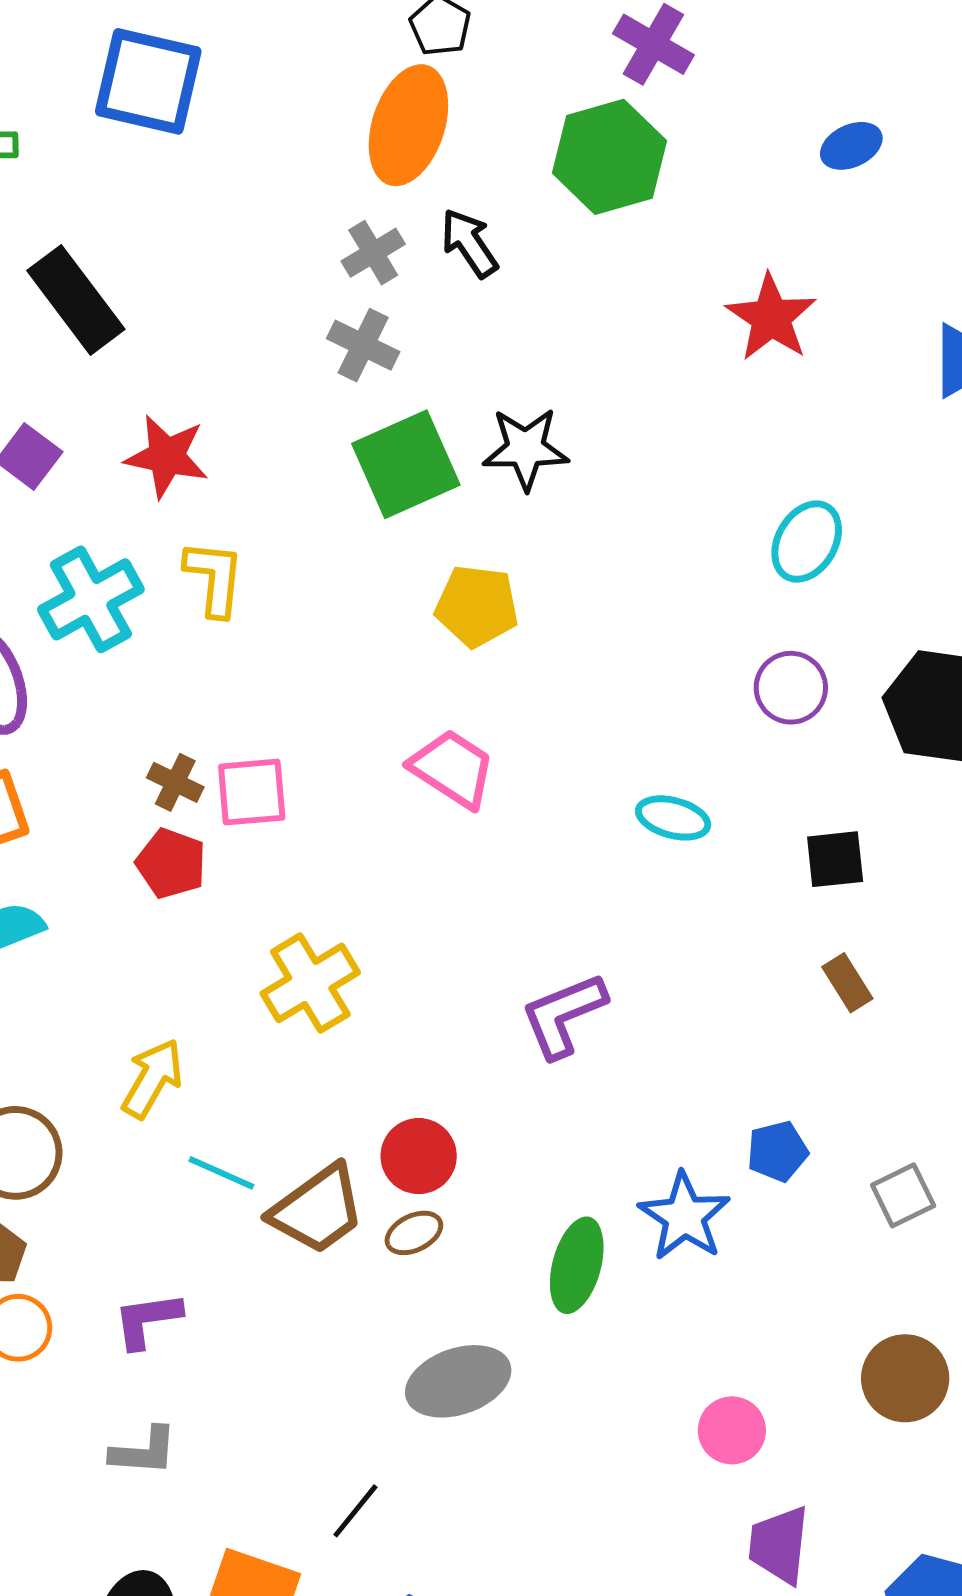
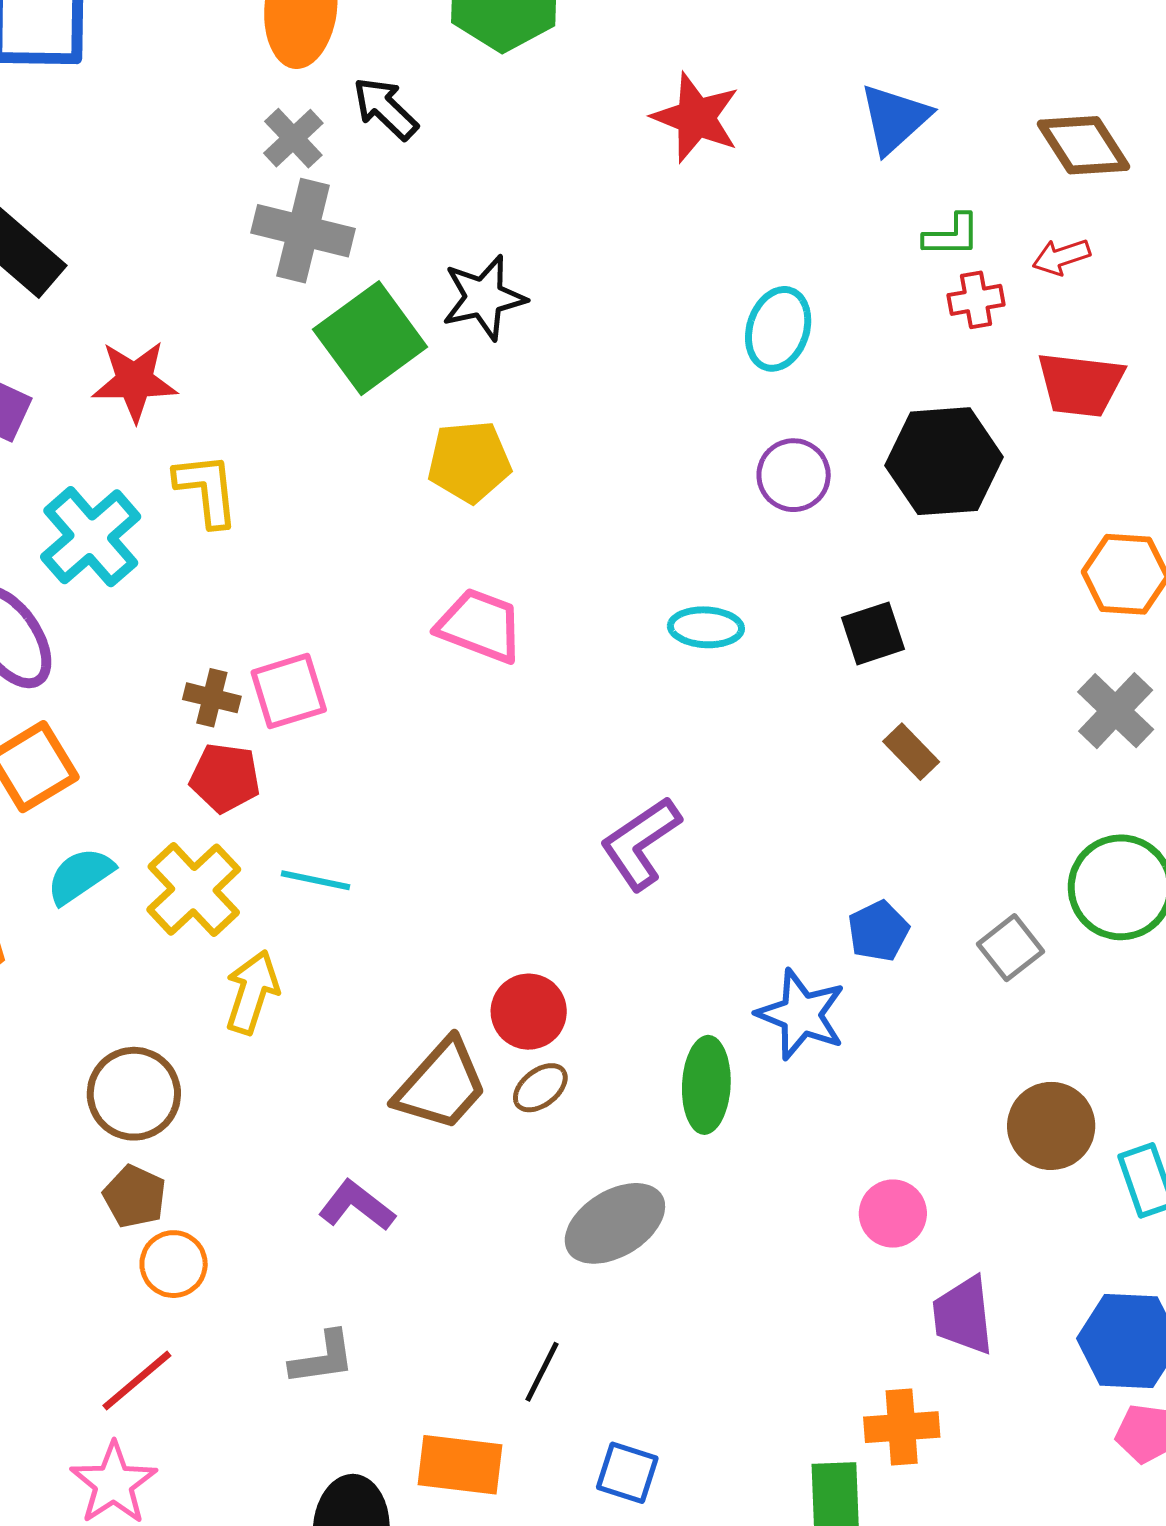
gray cross: (363, 345) -> (303, 231), size x1.4
yellow cross: (310, 983) -> (194, 890), moved
cyan line: (221, 1173) -> (316, 880), moved
purple L-shape: (147, 1320) -> (357, 1206), moved, turned 58

